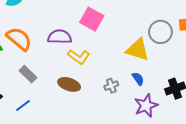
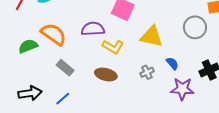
gray circle: (160, 32) -> (195, 27), moved
yellow triangle: (138, 50) -> (152, 36), moved
purple star: (146, 106) -> (182, 89), turned 30

